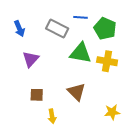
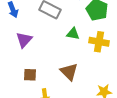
green triangle: (81, 53) -> (73, 34), size x0.6

